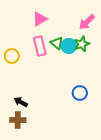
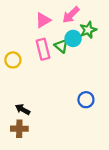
pink arrow: (87, 22) -> (71, 15), moved
green star: (82, 44) -> (88, 30), moved
cyan circle: (69, 46) -> (73, 38), moved

